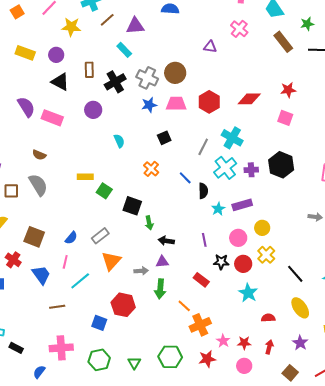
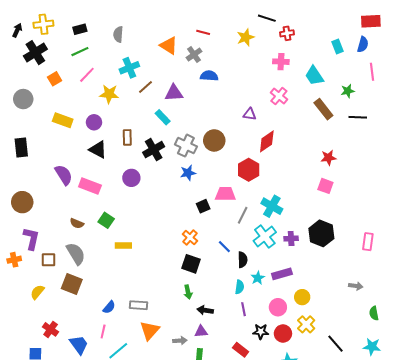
red diamond: (249, 99) -> (267, 141), moved, turned -35
pink trapezoid: (176, 104) -> (225, 194), moved
cyan semicircle: (119, 141) -> (240, 287), moved, turned 32
green square: (104, 191) -> (106, 220), moved
black square: (132, 206) -> (191, 264), moved
gray rectangle: (100, 236) -> (138, 305), turned 42
brown square: (34, 237) -> (72, 284), moved

